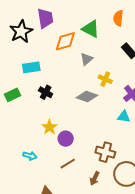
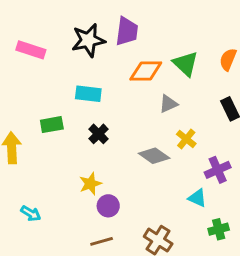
cyan arrow: (30, 156) -> (31, 213), moved

